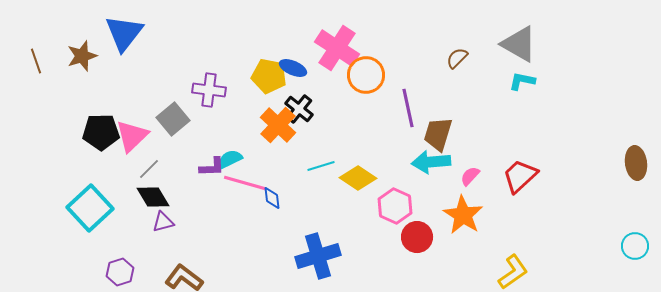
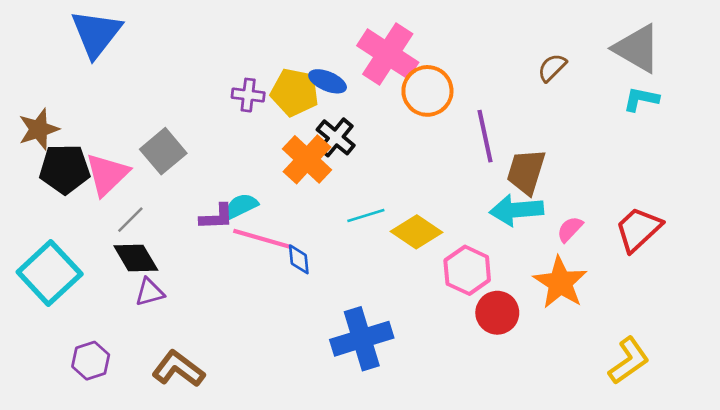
brown star: (82, 56) -> (39, 129), moved
purple cross: (209, 90) -> (248, 95), moved, size x0.7

